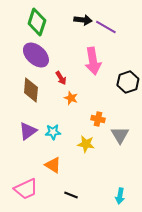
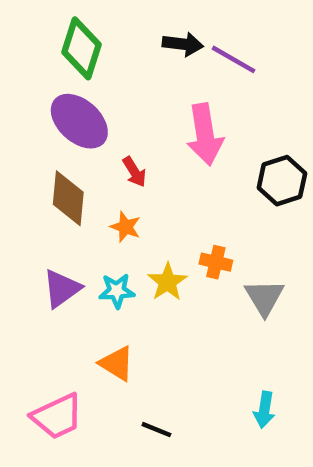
orange star: (71, 98) -> (126, 227), moved
yellow star: (86, 144) -> (167, 282), moved, turned 30
cyan arrow: (120, 196) -> (264, 410), moved

